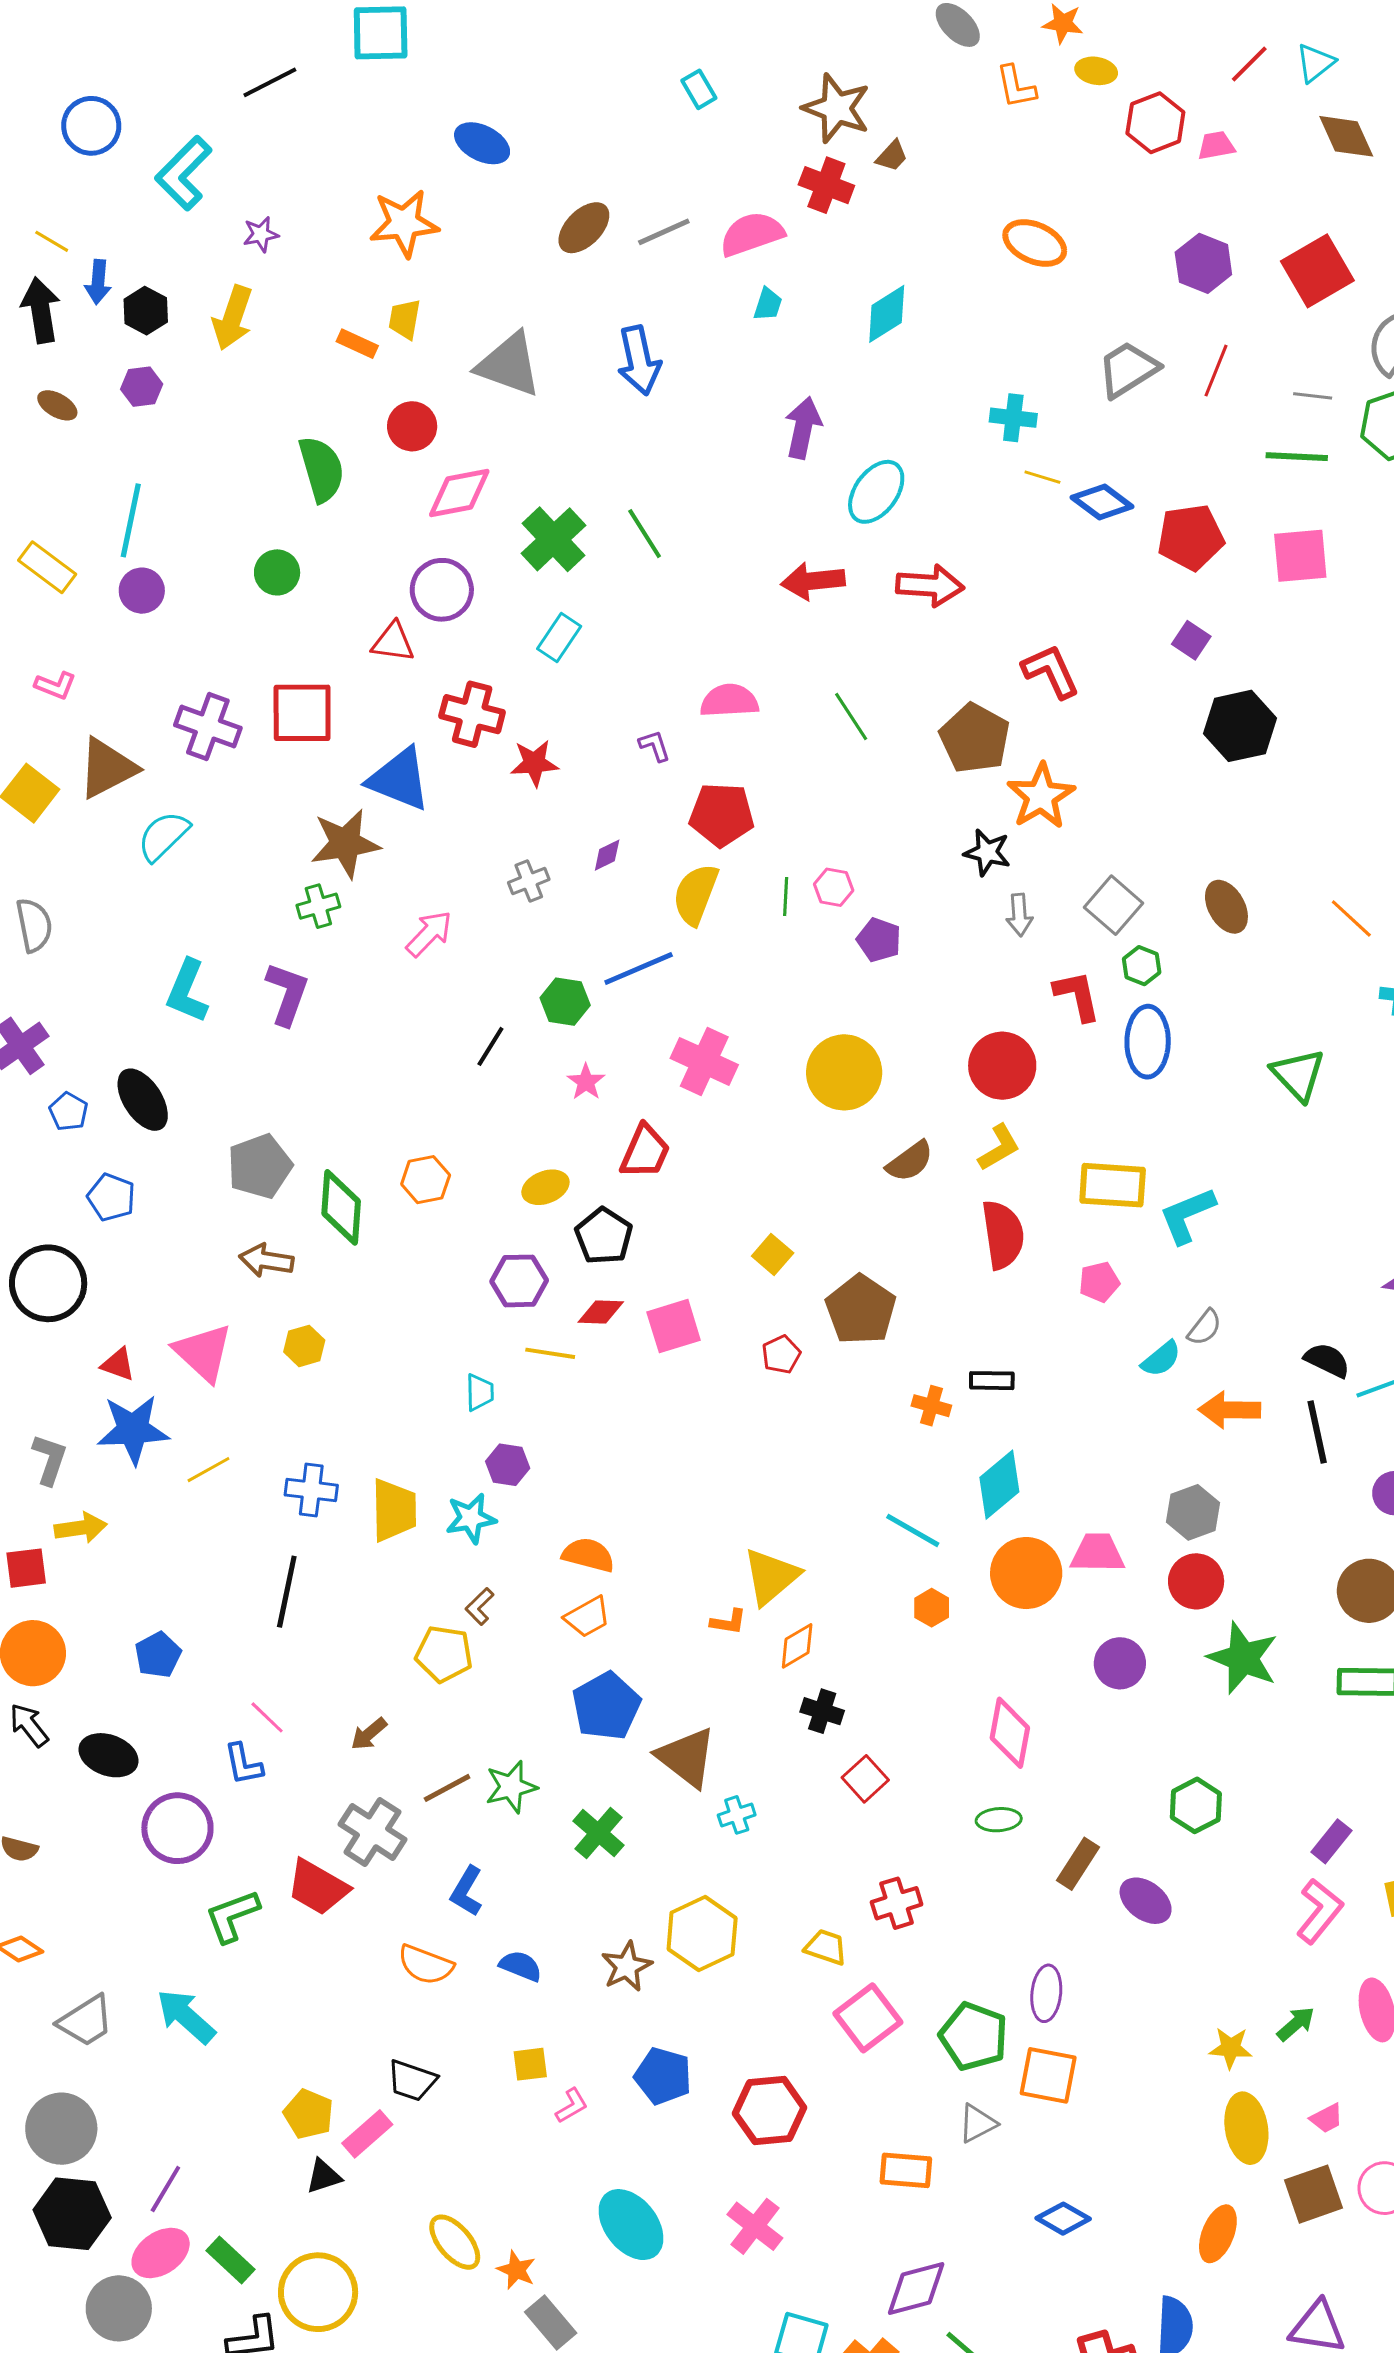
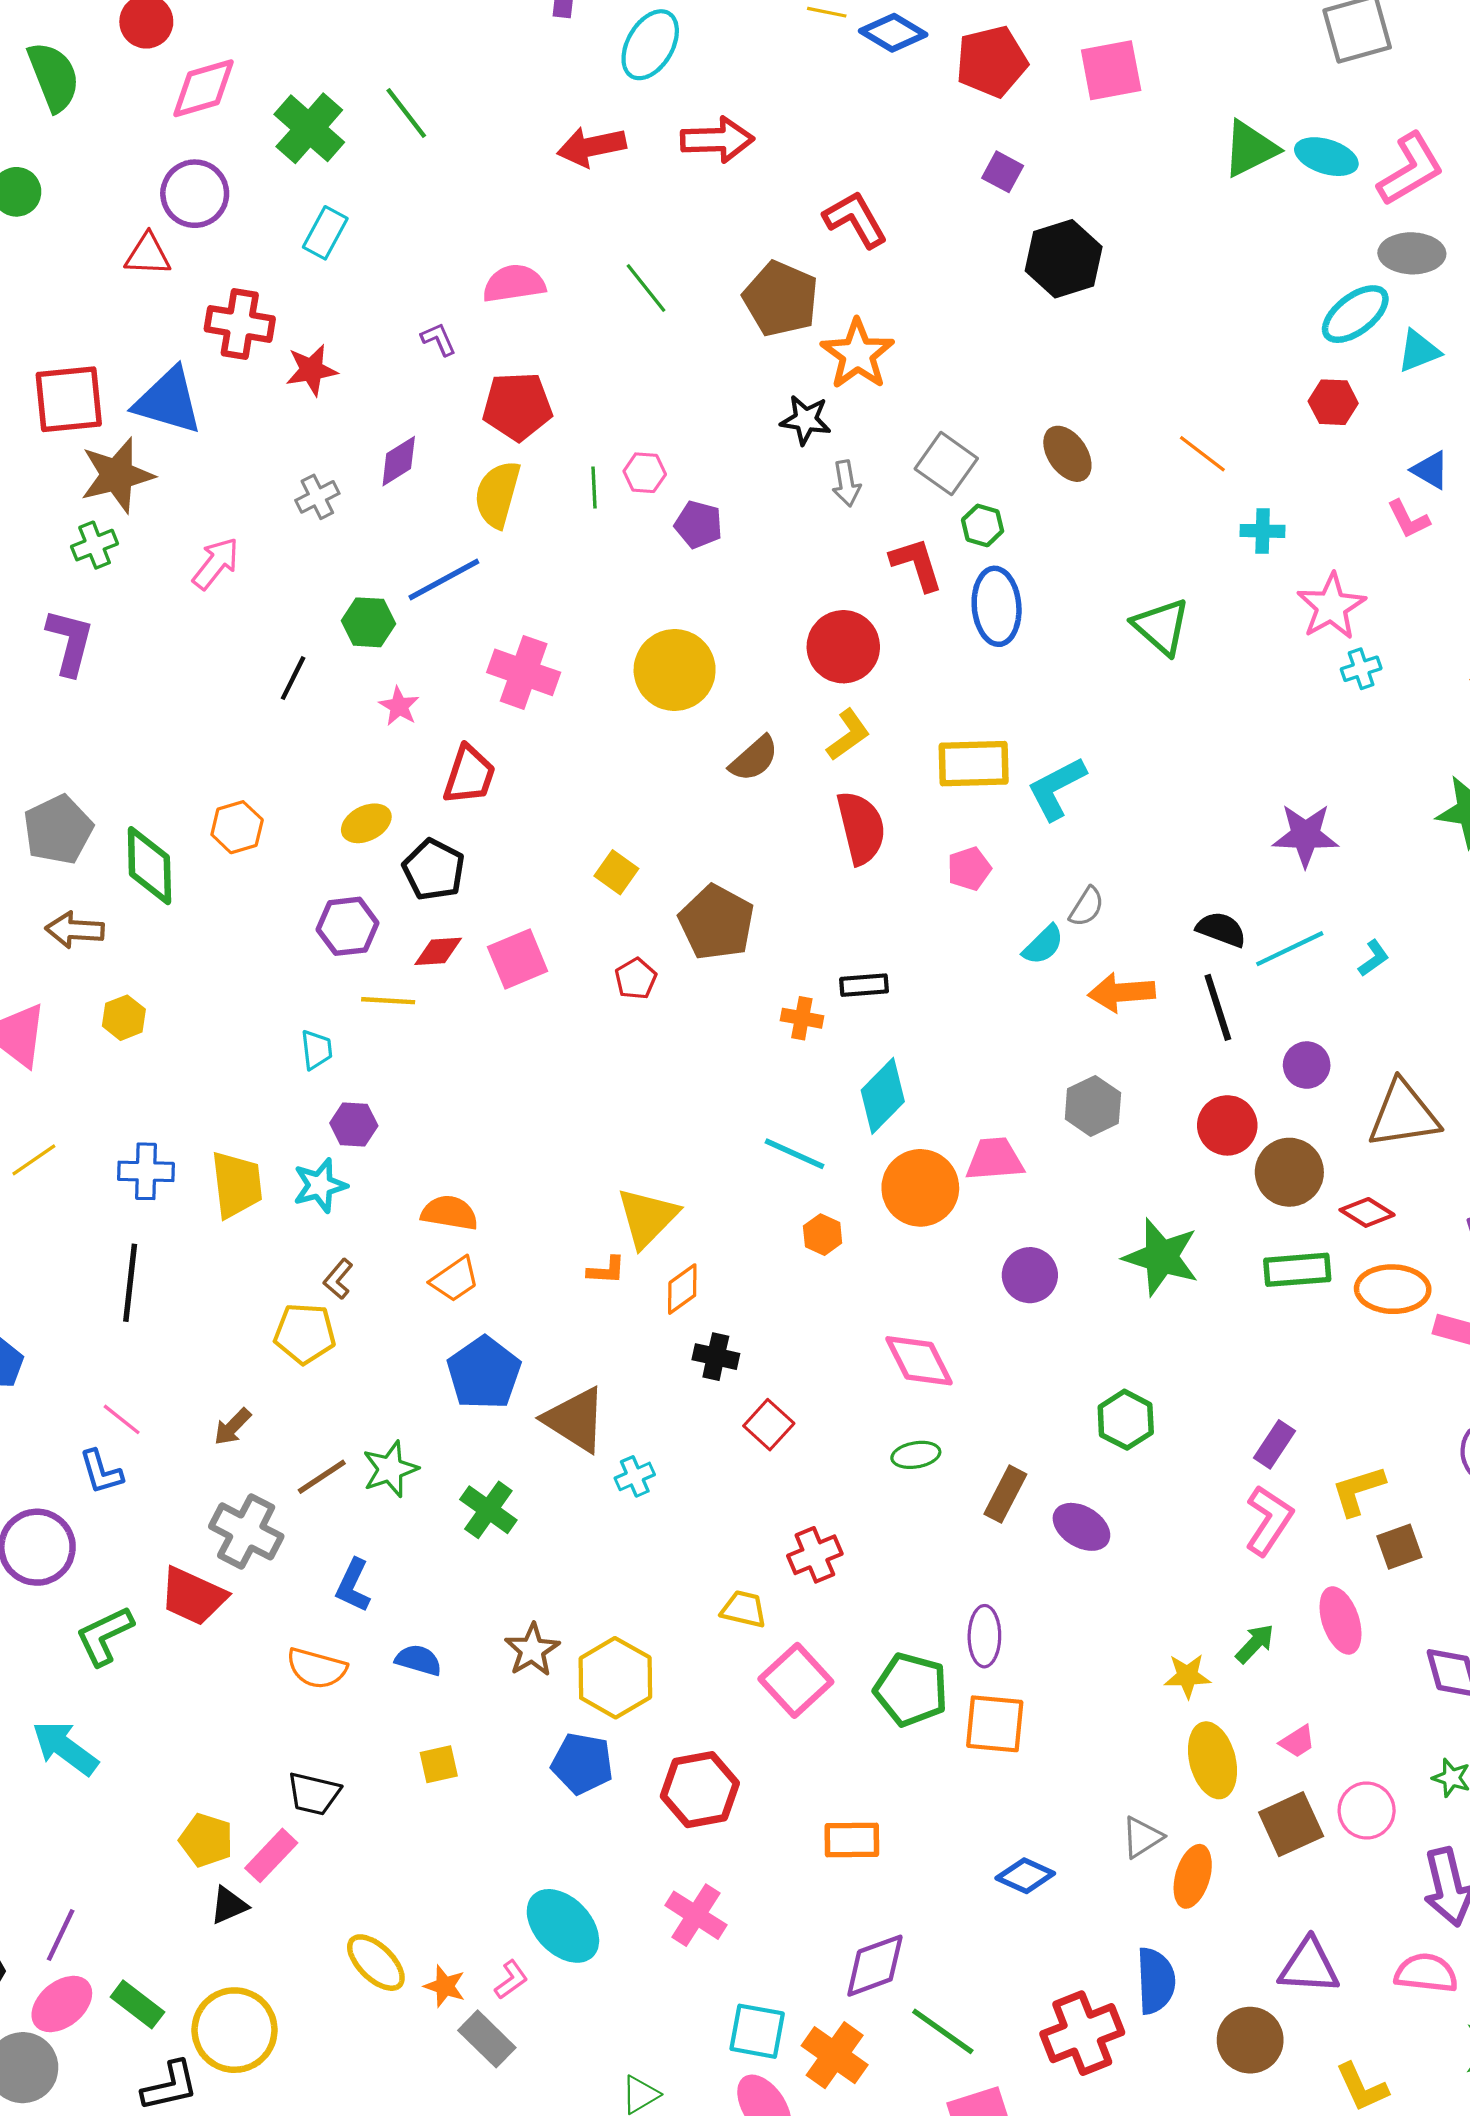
red square: (302, 713) -> (69, 399), moved
purple diamond: (607, 855) -> (399, 461), size x1.4
red circle: (1196, 1581) -> (1227, 1125), moved
pink diamond: (1010, 1733) -> (919, 1361), turned -32
yellow hexagon: (702, 1934) -> (615, 1678), moved
pink L-shape: (572, 2106) -> (511, 1980), moved
gray triangle: (977, 2123) -> (1142, 1837), moved

